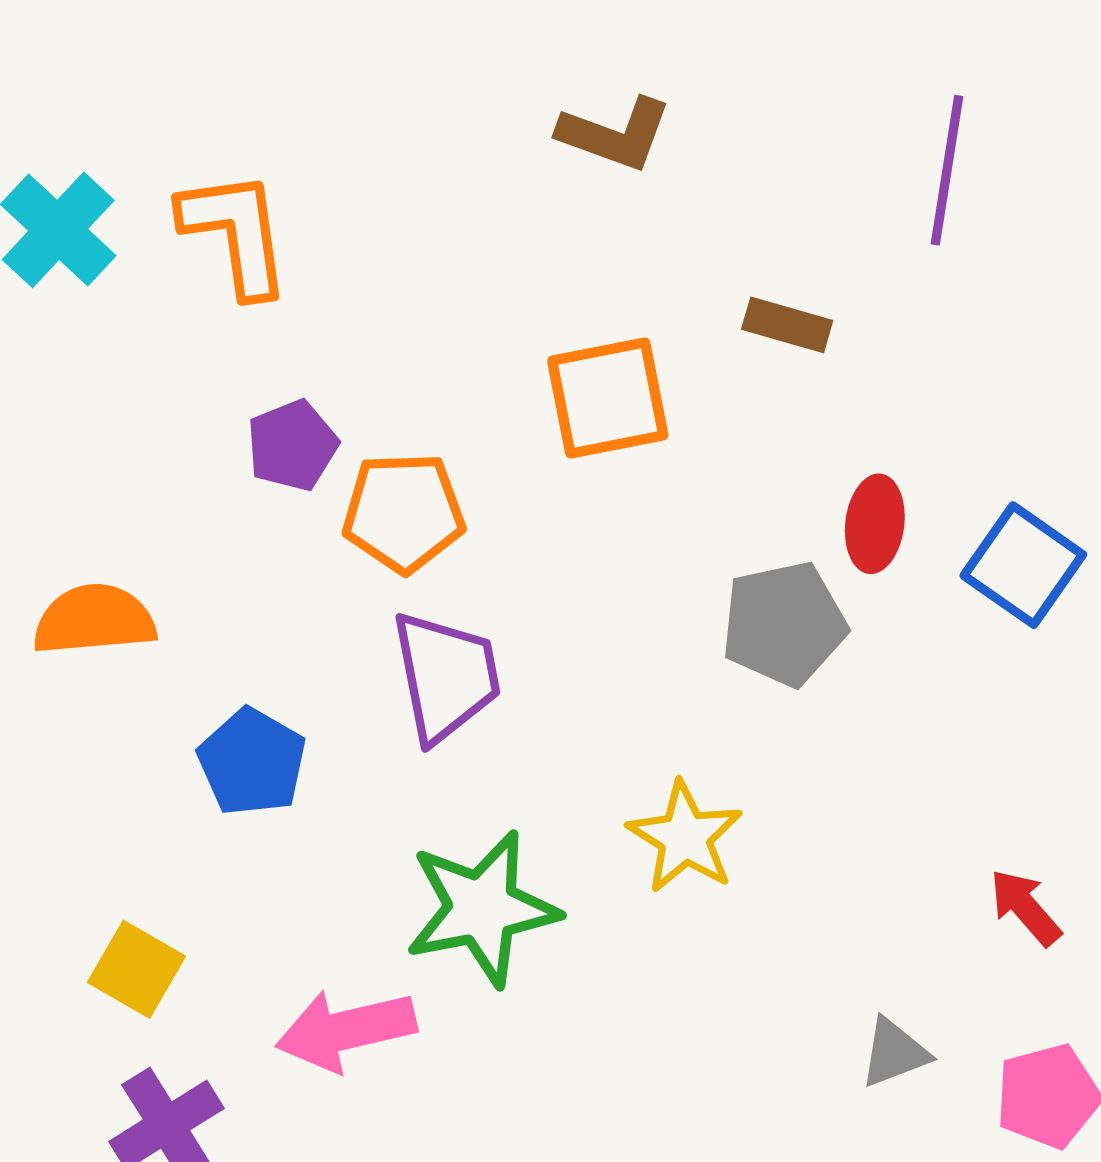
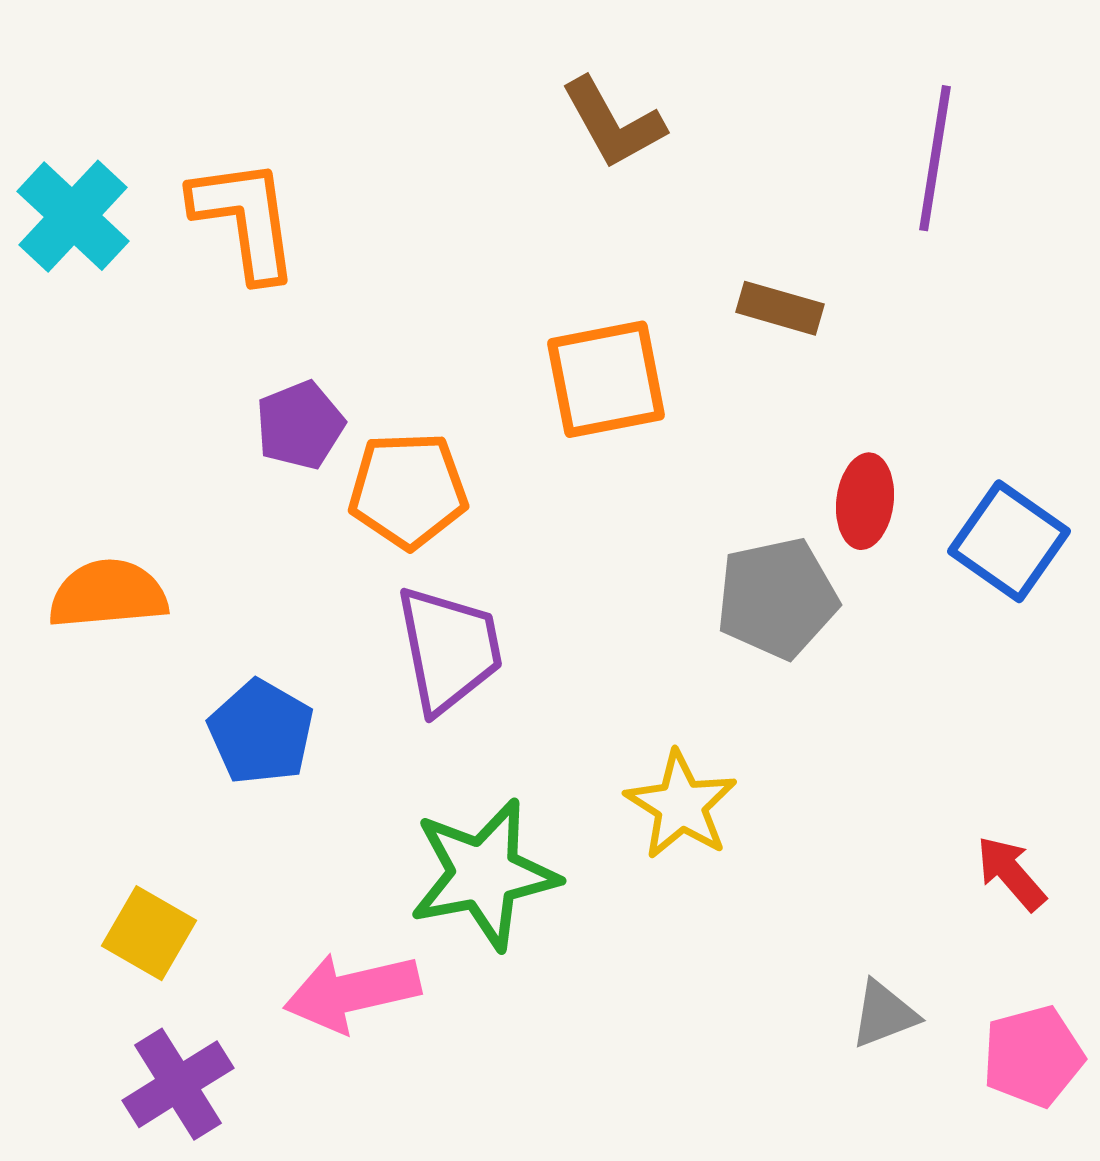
brown L-shape: (615, 134) -> (613, 123), turned 41

